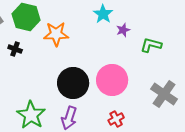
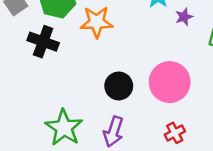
black cross: (15, 49) -> (43, 42), size x1.6
black circle: (73, 83) -> (119, 86), size x0.7

